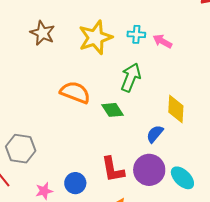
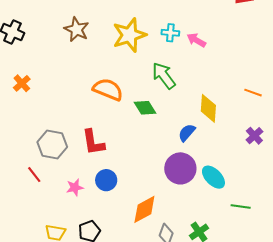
green arrow: (131, 77) -> (164, 76), turned -60
red L-shape: (113, 169) -> (93, 142), moved

